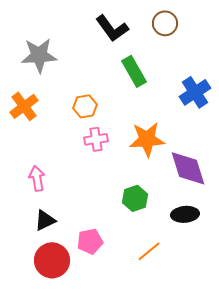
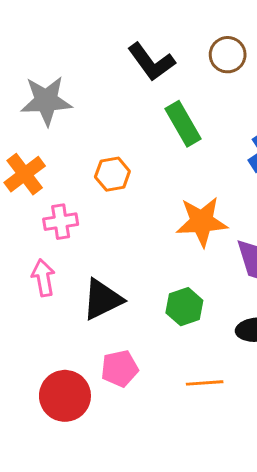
pink cross: (96, 139) -> (61, 222), moved
black triangle: (45, 220) -> (102, 299), moved, size x1.4
orange line: (149, 251) -> (205, 383), turned 35

